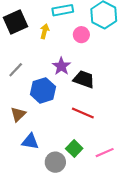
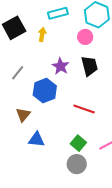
pink circle: (81, 35) -> (85, 37), moved
black trapezoid: (84, 79) -> (90, 66), moved, turned 60
gray circle: (55, 162) -> (77, 164), moved

